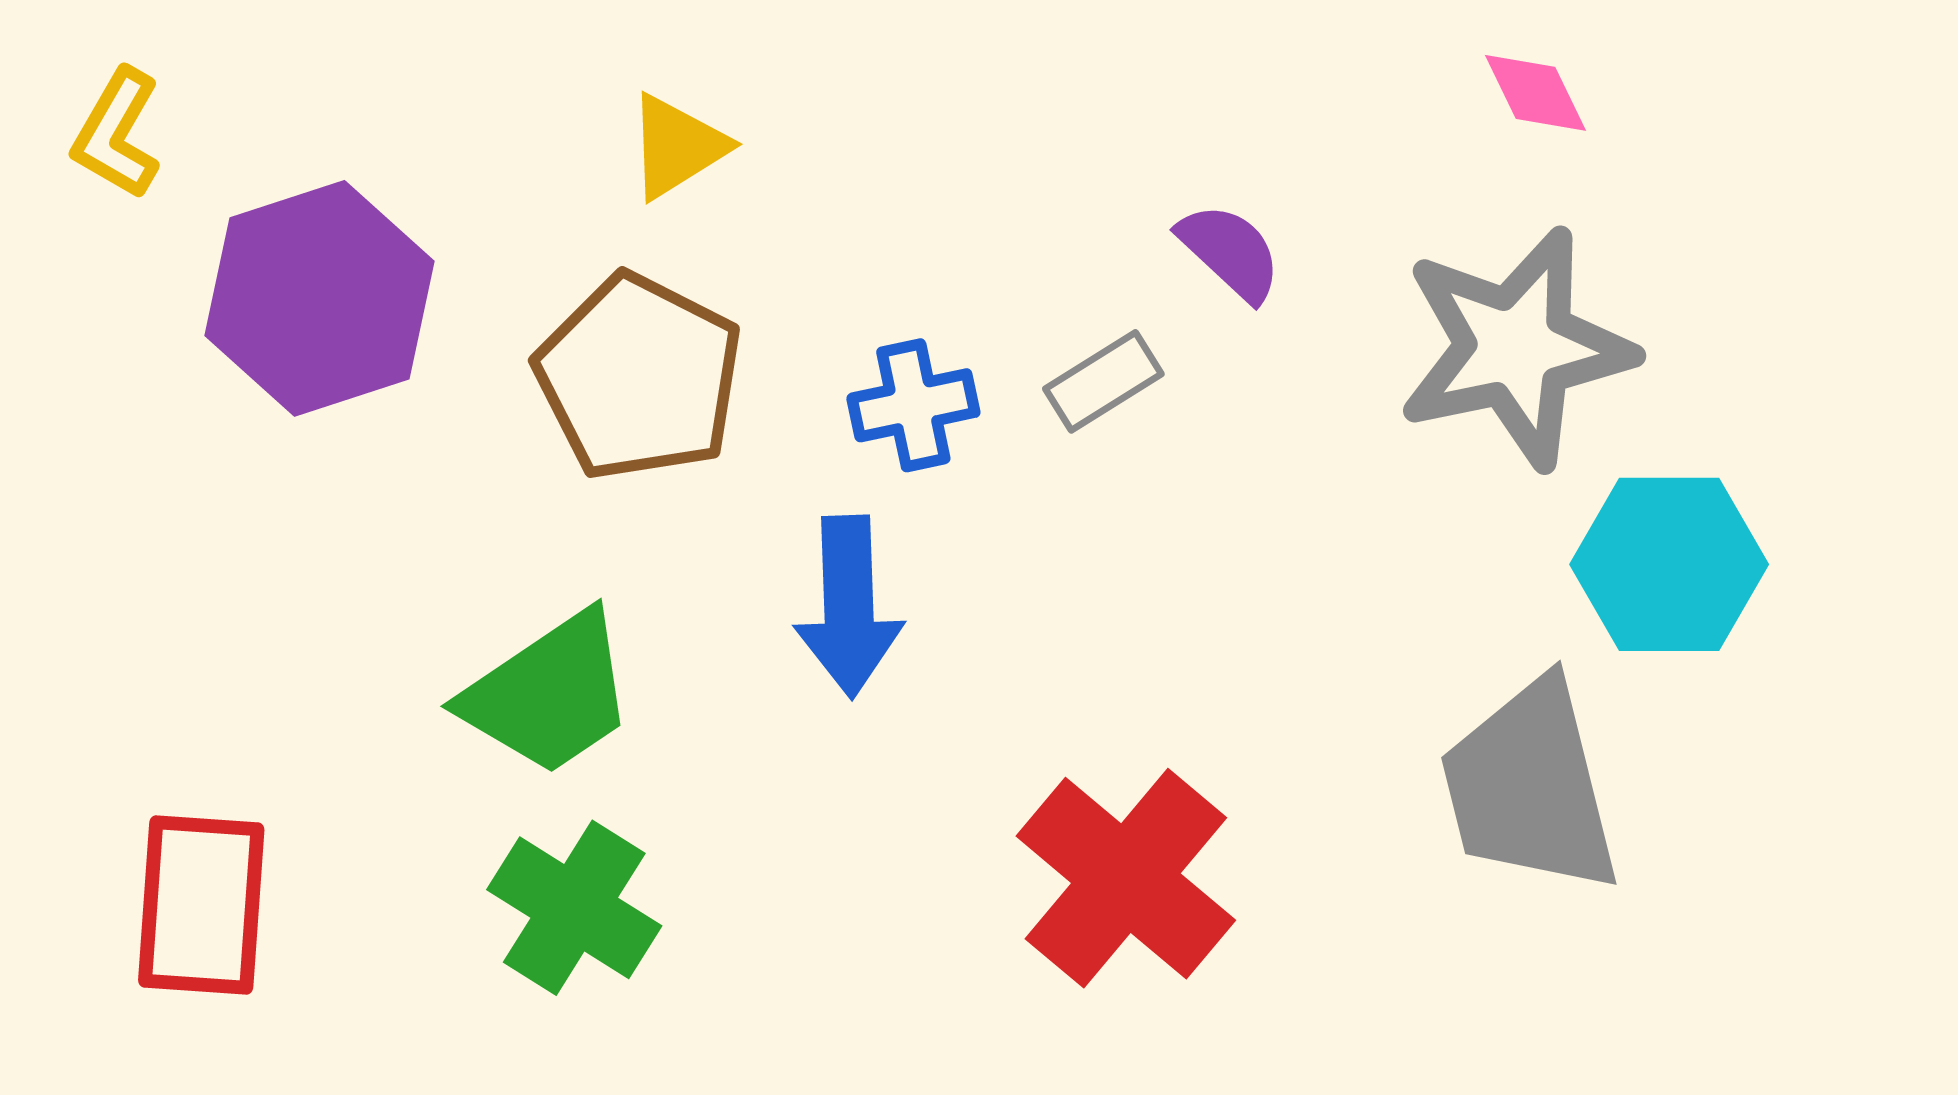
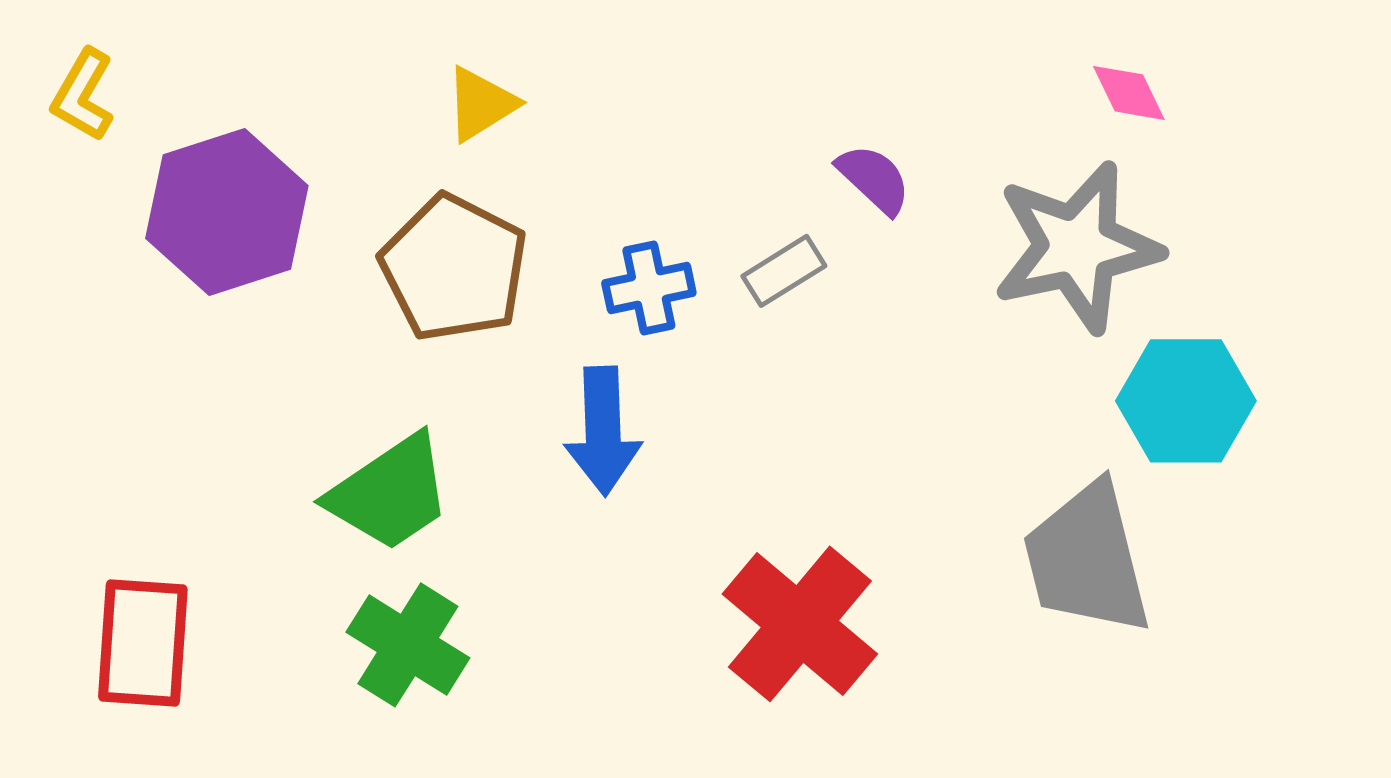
pink diamond: (1535, 93) -> (1129, 93), moved

